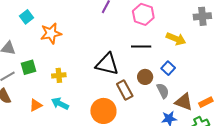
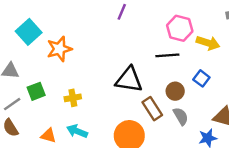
pink hexagon: (143, 14) -> (180, 28), moved
cyan square: (26, 17) -> (29, 32), size x1.5
gray semicircle: (163, 91) -> (181, 116), moved
orange triangle: (36, 105) -> (48, 135), turned 48

